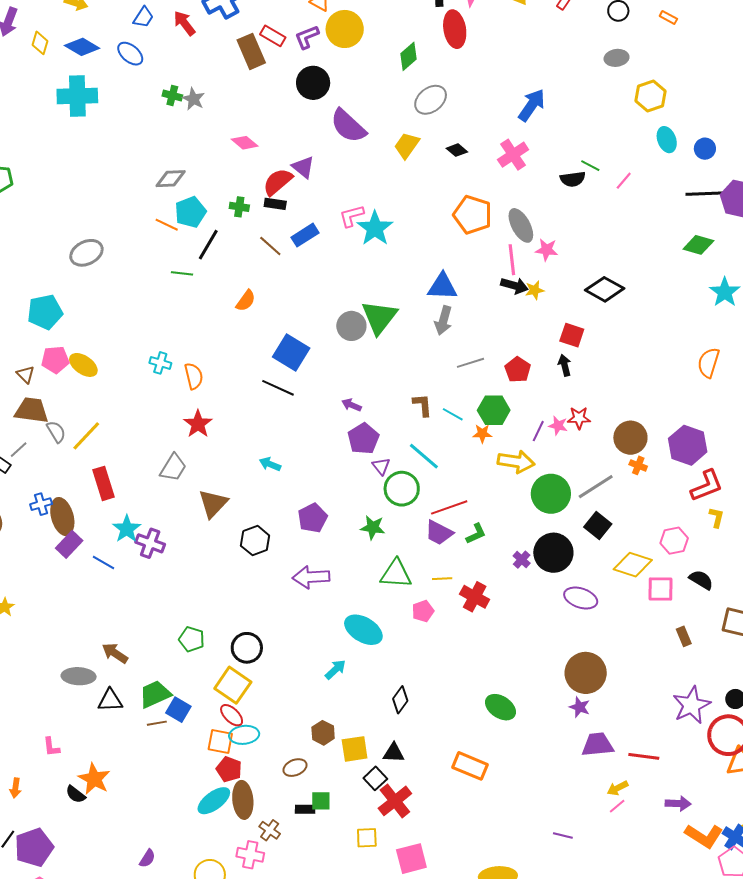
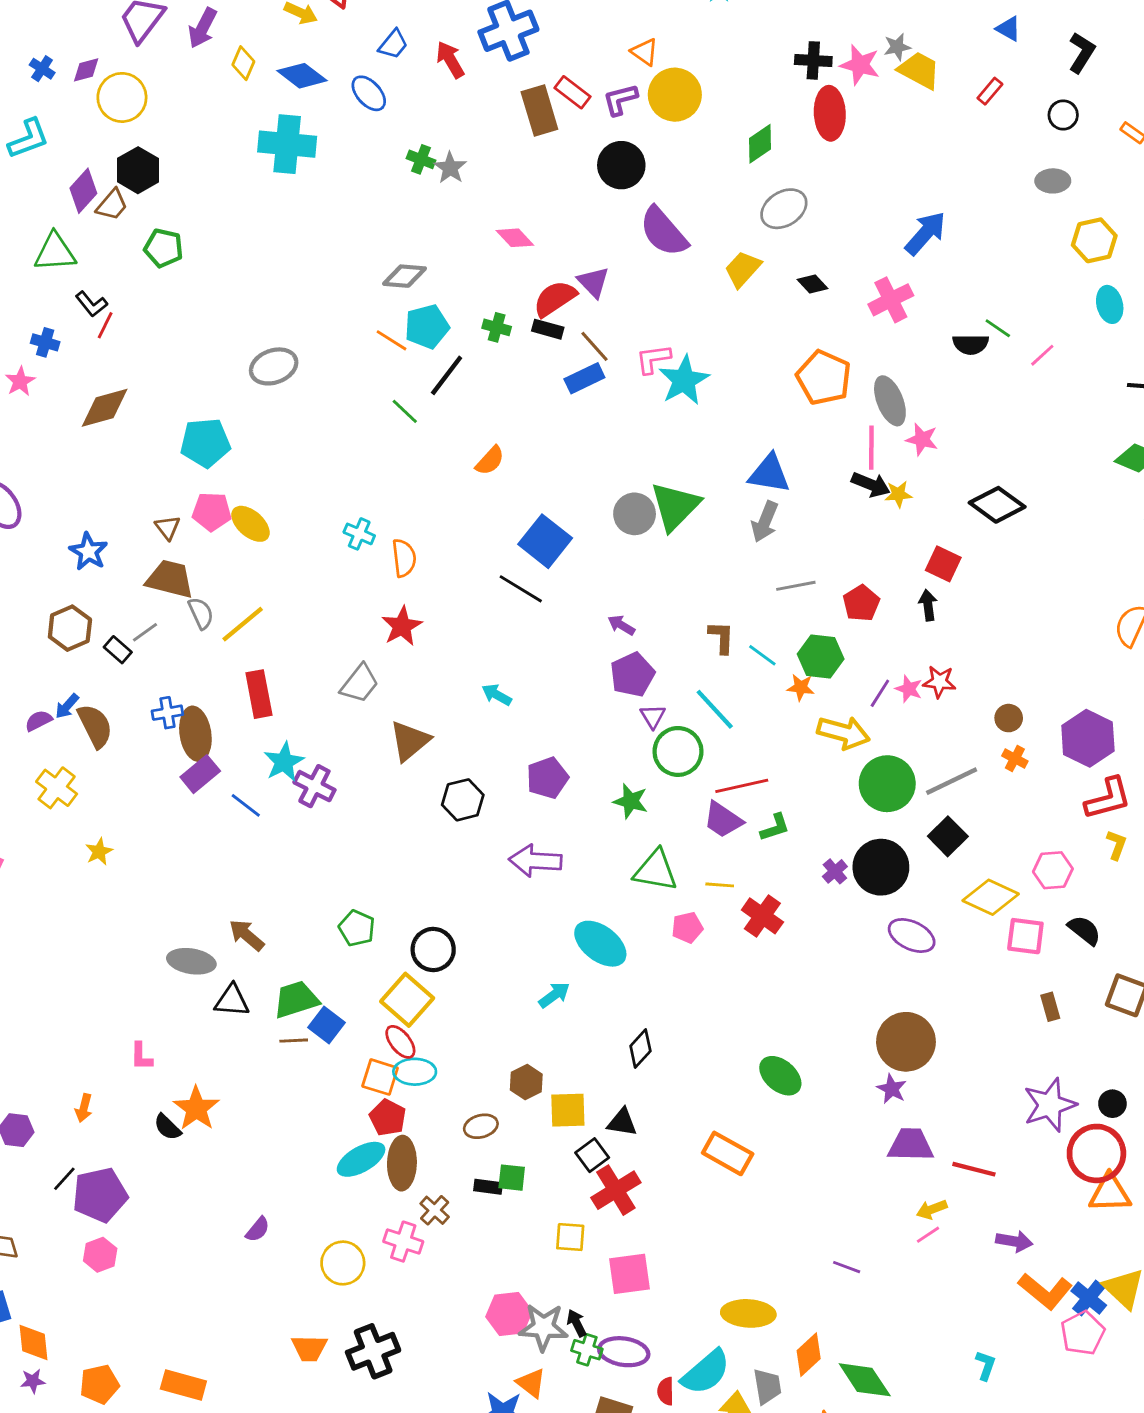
brown line: (270, 246) -> (595, 346), moved
green line: (182, 273) -> (405, 411), turned 30
brown circle: (630, 438) -> (1009, 718), size x0.6

